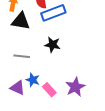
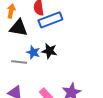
blue star: (33, 80) -> (33, 52), moved

